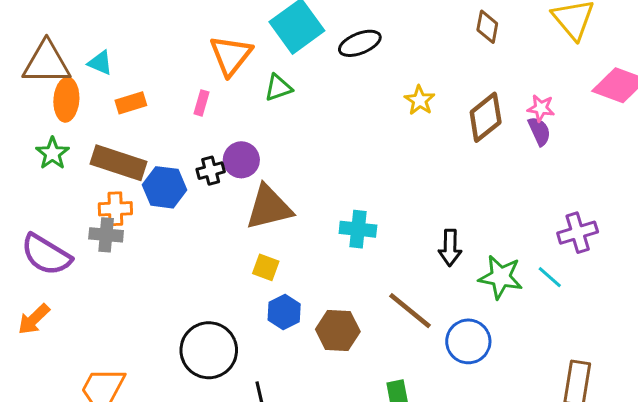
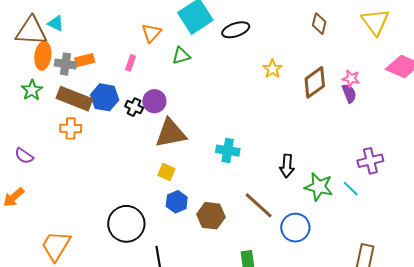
orange triangle: (231, 55) -> (151, 33), size x0.7
cyan triangle: (100, 63) -> (56, 23), moved
black cross: (211, 171) -> (134, 107), turned 36
blue hexagon: (165, 187) -> (105, 97), moved
gray cross: (106, 235) -> (65, 64), moved
purple semicircle: (46, 255) -> (24, 156), size x0.6

